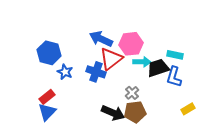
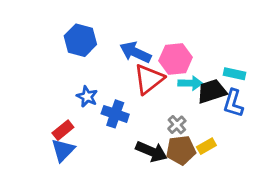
blue hexagon: (49, 53) -> (80, 40), moved
blue cross: (96, 72) -> (115, 114), moved
yellow rectangle: (188, 109) -> (206, 146), moved

